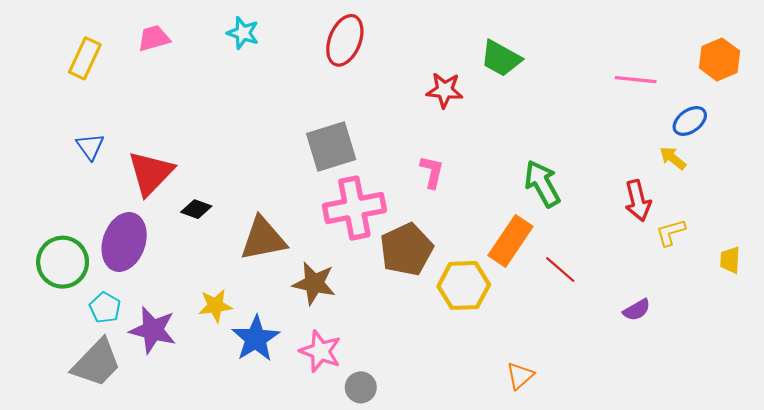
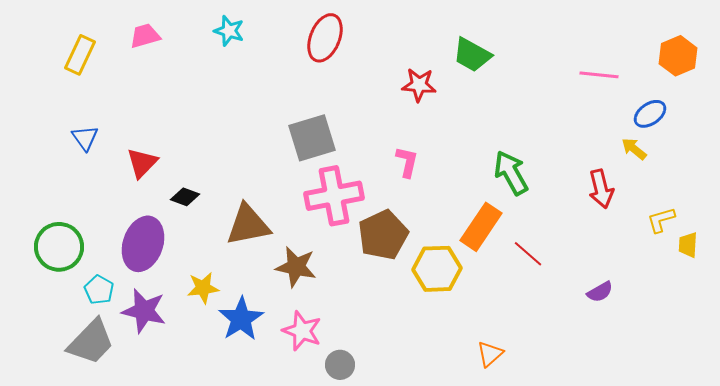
red triangle: (151, 173) -> (142, 163), size x0.7
yellow L-shape: (671, 232) -> (661, 220), moved
purple ellipse: (124, 242) -> (143, 244), moved

